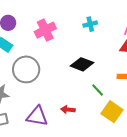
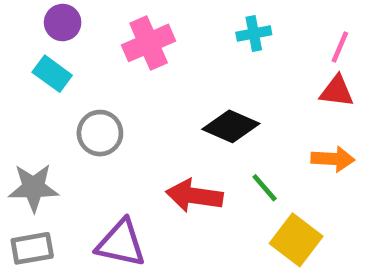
gray circle: (26, 69) -> (100, 133), size x0.7
red arrow: (68, 110) -> (194, 196), moved, size x1.6

